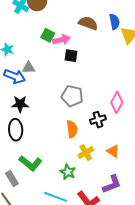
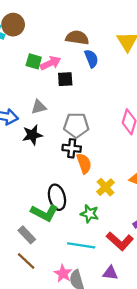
blue semicircle: (114, 22) -> (91, 59), moved
gray triangle: (29, 68) -> (39, 107), moved
black star: (20, 104) -> (32, 135), moved
black cross: (98, 120) -> (72, 148), moved, turned 35
black ellipse: (16, 130) -> (57, 197), moved

